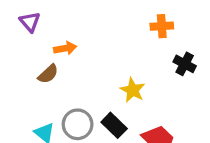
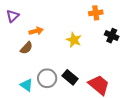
purple triangle: (30, 22) -> (13, 16), turned 32
yellow star: (133, 90) -> (74, 40), moved

